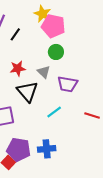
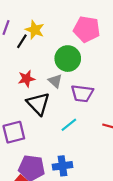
yellow star: (42, 14) -> (35, 30), moved
pink pentagon: (53, 26) -> (87, 29), moved
green circle: (56, 52) -> (68, 59), size x1.5

